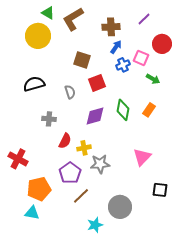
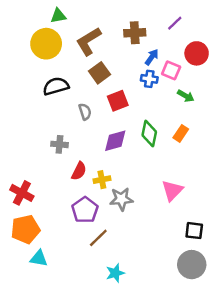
green triangle: (48, 13) -> (58, 16), turned -40
brown L-shape: (73, 19) -> (89, 41), moved
blue arrow: (116, 47) -> (152, 57), moved
brown square: (82, 60) -> (100, 73), turned 36
blue cross: (123, 65) -> (149, 79), turned 32
black semicircle: (34, 84) -> (56, 86), moved
orange pentagon: (39, 189) -> (25, 229), moved
gray circle: (120, 207) -> (192, 265), moved

